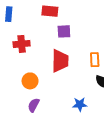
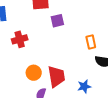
red trapezoid: (60, 61) -> (56, 76), moved

